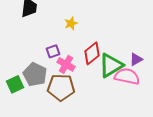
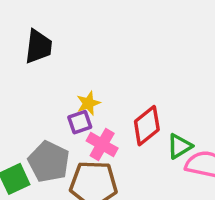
yellow star: (71, 23) -> (88, 103), moved
green triangle: (111, 65) -> (180, 146), size x0.6

